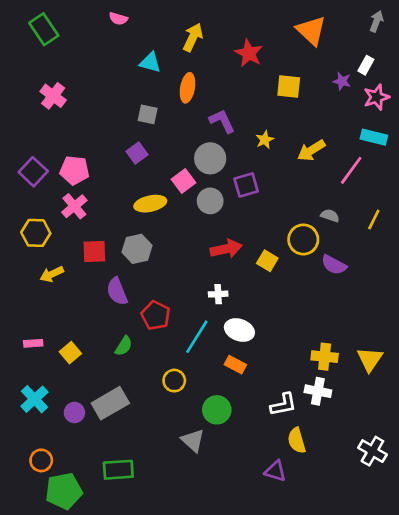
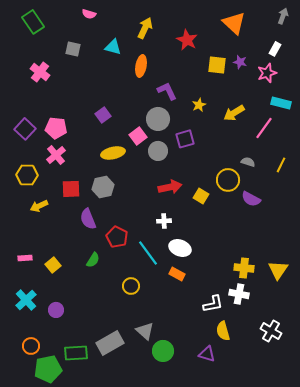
purple star: (342, 81) -> (240, 62), moved
pink star: (376, 97) -> (267, 73), moved
gray square: (148, 114) -> (73, 49), moved
cyan line: (197, 337) -> (148, 253), turned -68
gray rectangle: (110, 403) -> (110, 343), moved
green circle: (217, 410) -> (163, 351), moved
white cross: (372, 451) -> (271, 331), moved
green rectangle: (118, 470) -> (76, 353), moved

